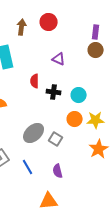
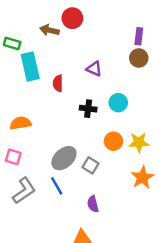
red circle: (49, 22) -> (72, 18), moved
brown arrow: (22, 27) -> (49, 30), turned -84
red semicircle: (35, 81) -> (58, 83), moved
cyan circle: (79, 95) -> (118, 103), moved
blue line: (28, 167) -> (57, 186), moved

